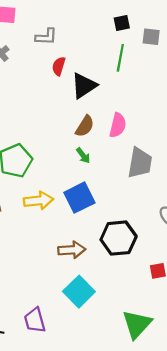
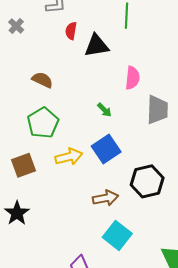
black triangle: (84, 86) -> (97, 46), turned 32
brown semicircle: (85, 126) -> (42, 80), moved, turned -90

